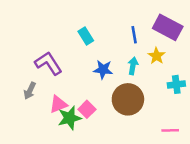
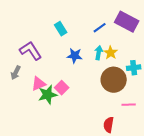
blue line: (134, 35) -> (100, 28), turned 64
yellow star: (156, 56) -> (111, 53), moved
brown circle: (128, 99) -> (114, 80), moved

